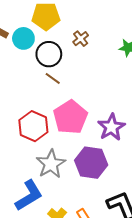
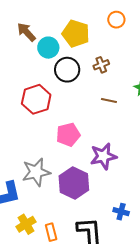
brown line: (53, 78) -> (109, 100), moved, turned -42
pink pentagon: (70, 117) -> (68, 135), size x0.7
red hexagon: (33, 126) -> (36, 99), moved

